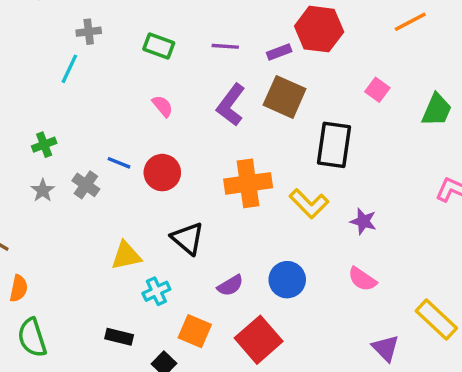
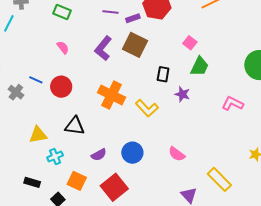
purple line: (225, 46) -> (110, 12), moved
green trapezoid: (437, 110) -> (200, 66), moved
black rectangle: (334, 145) -> (163, 74), size x0.6
orange cross: (248, 183) -> (112, 95), turned 32
purple star: (363, 221) -> (182, 94), moved
black triangle: (188, 238) -> (75, 126), turned -35

